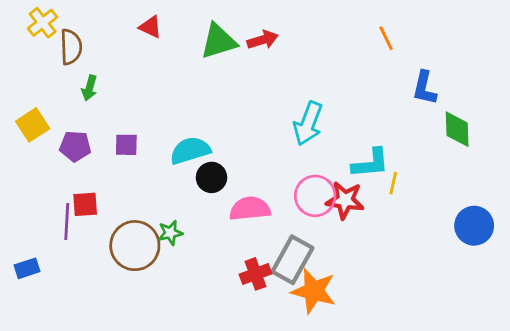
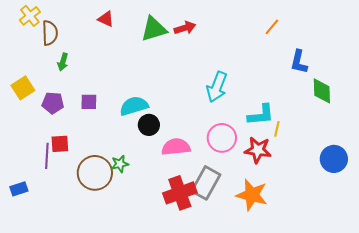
orange line: (386, 38) -> (272, 27), turned 66
red star: (345, 200) -> (258, 150), moved
red cross: (256, 274) -> (180, 193), size x1.5
orange star: (314, 291) -> (252, 195), moved

